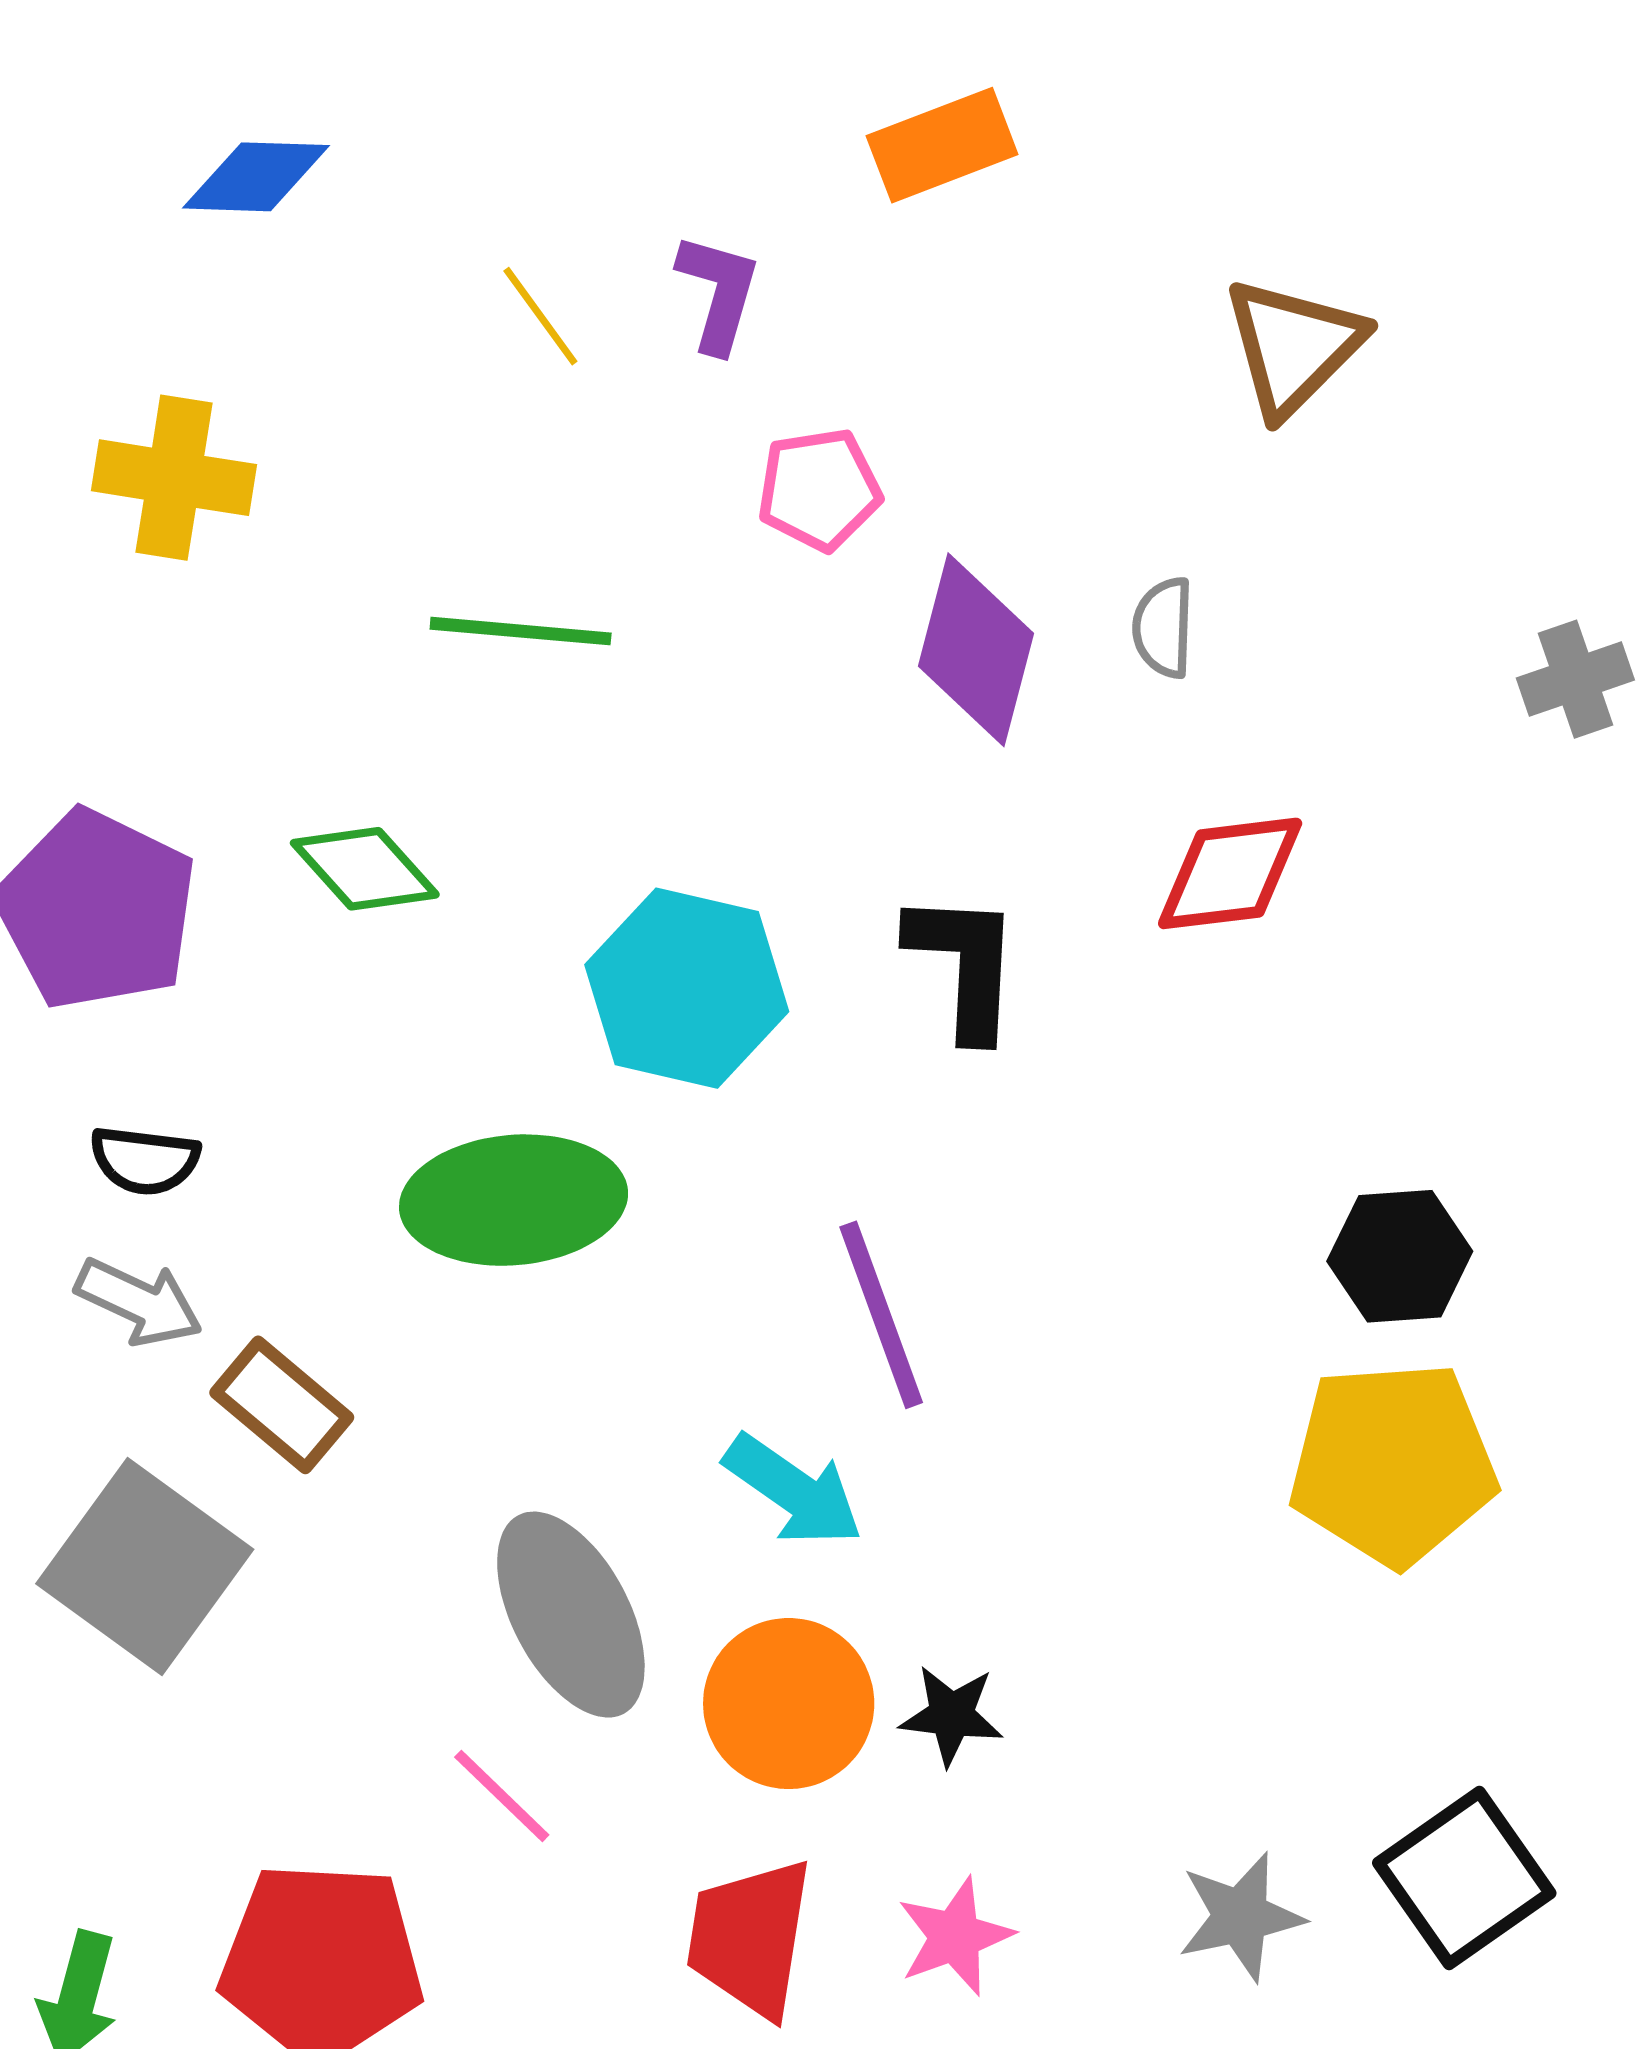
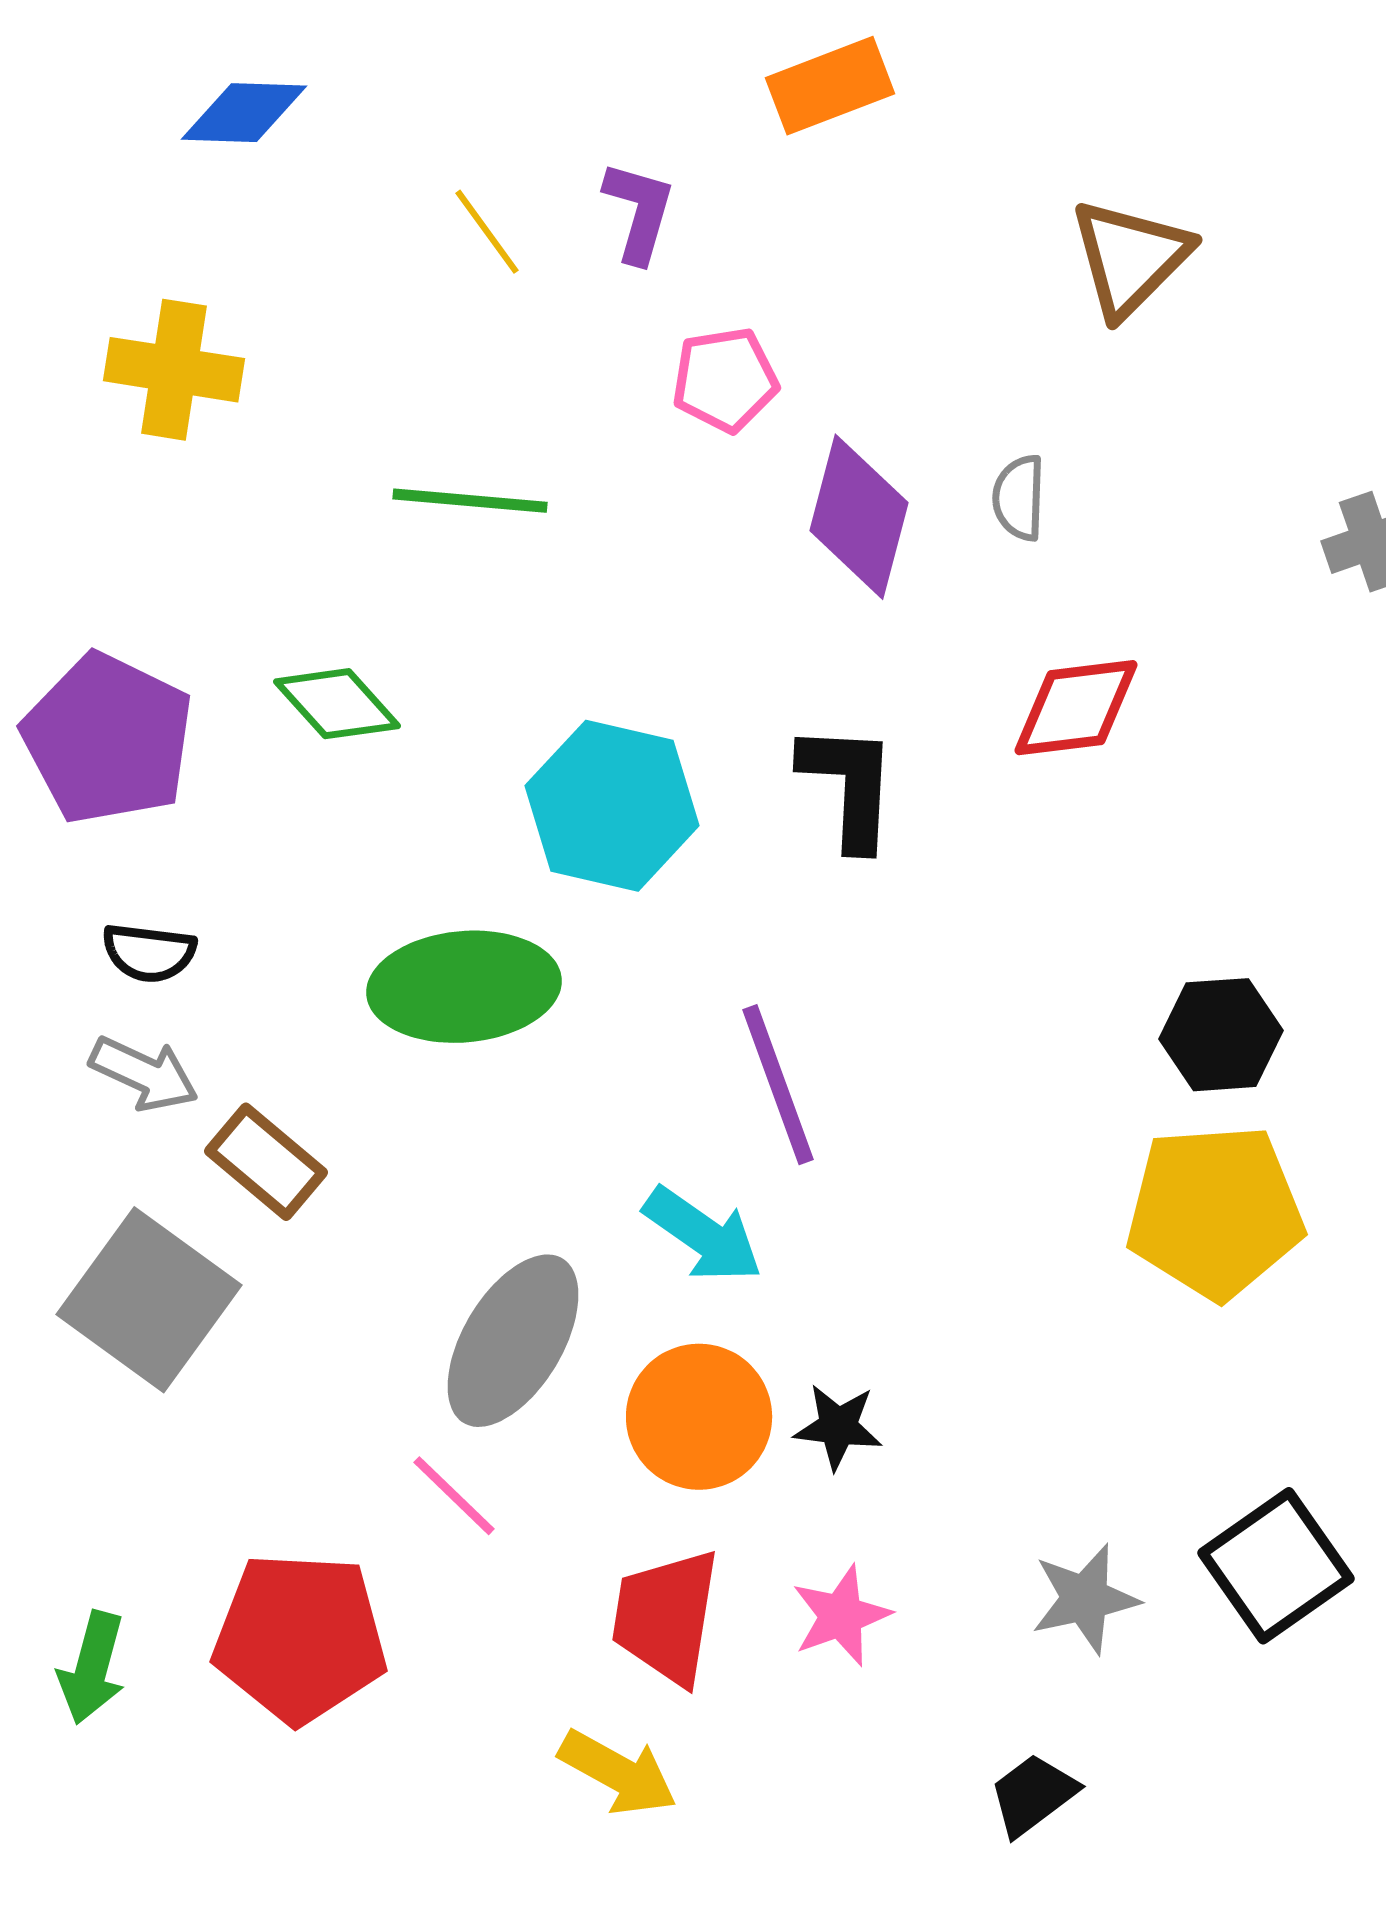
gray ellipse: (571, 1615) -> (513, 1341), turned 59

